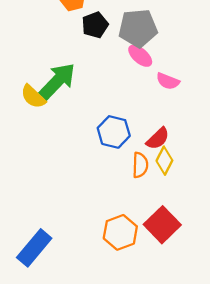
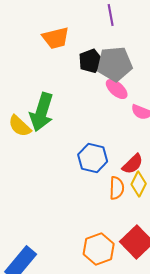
black pentagon: (95, 25) -> (91, 61), moved
green arrow: (57, 81) -> (42, 112), turned 153

